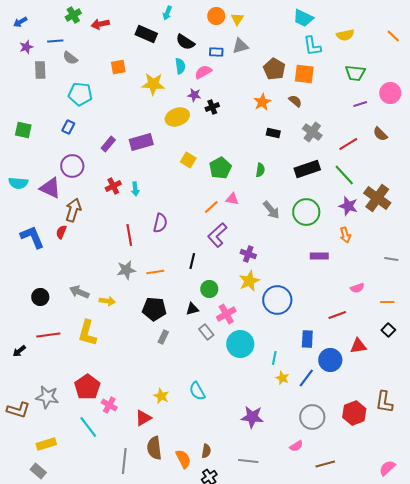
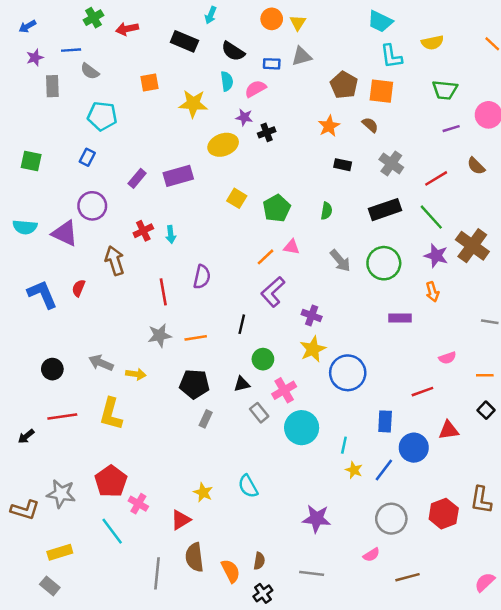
brown arrow: (73, 210) -> (115, 261), moved, turned -35

